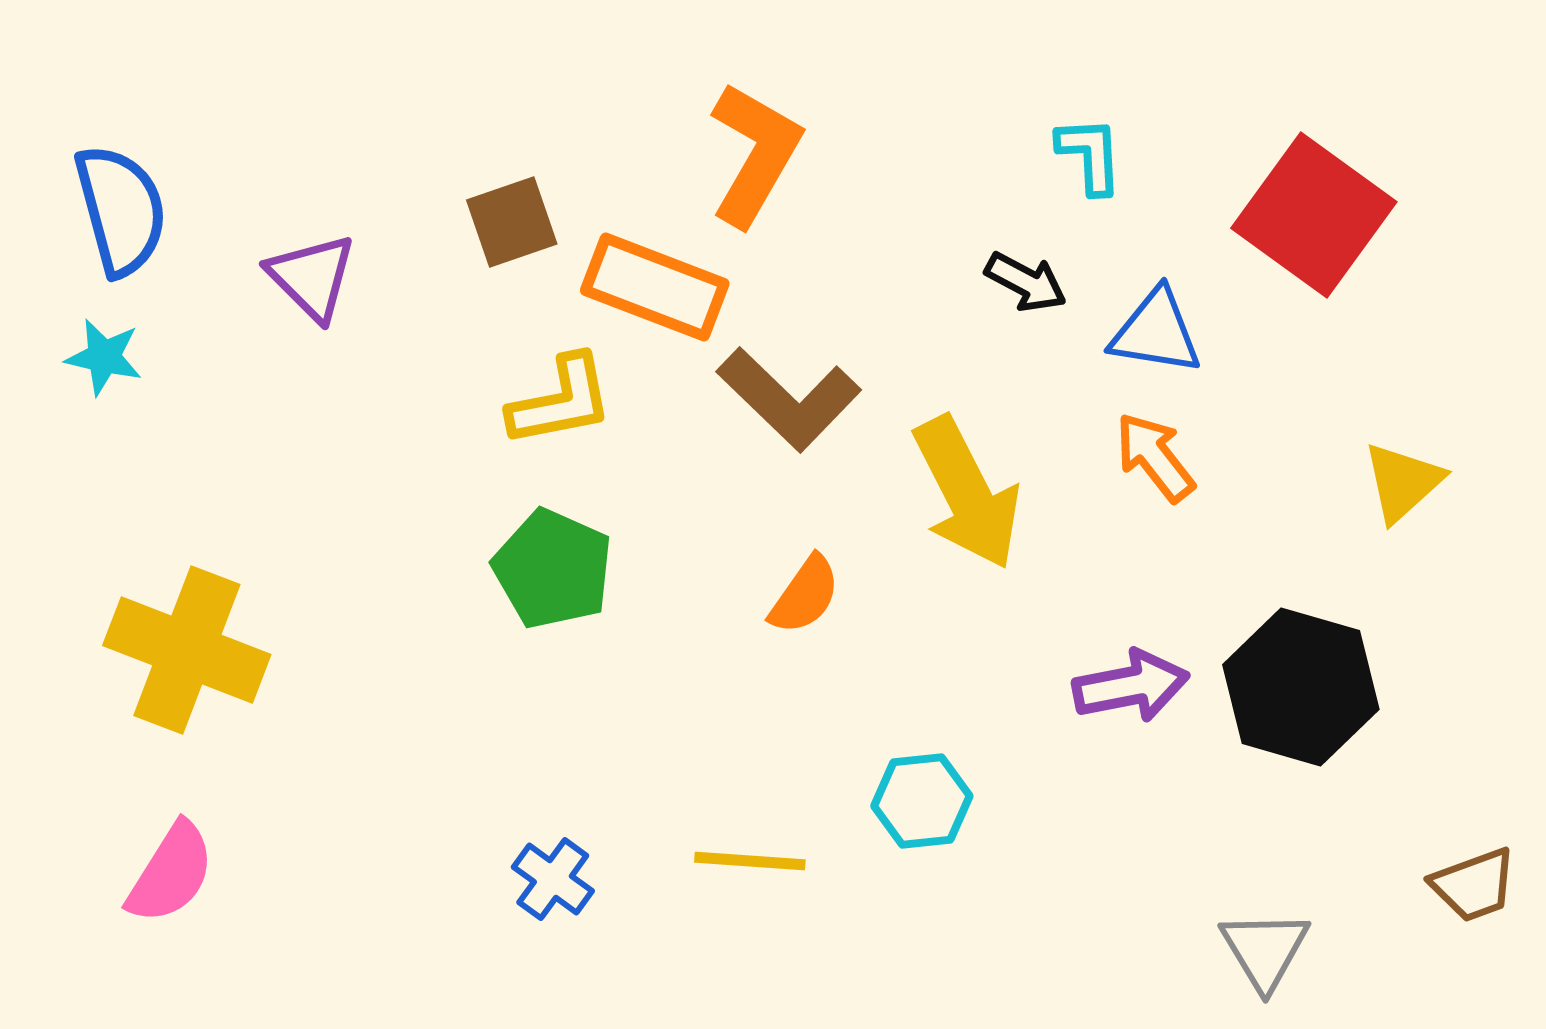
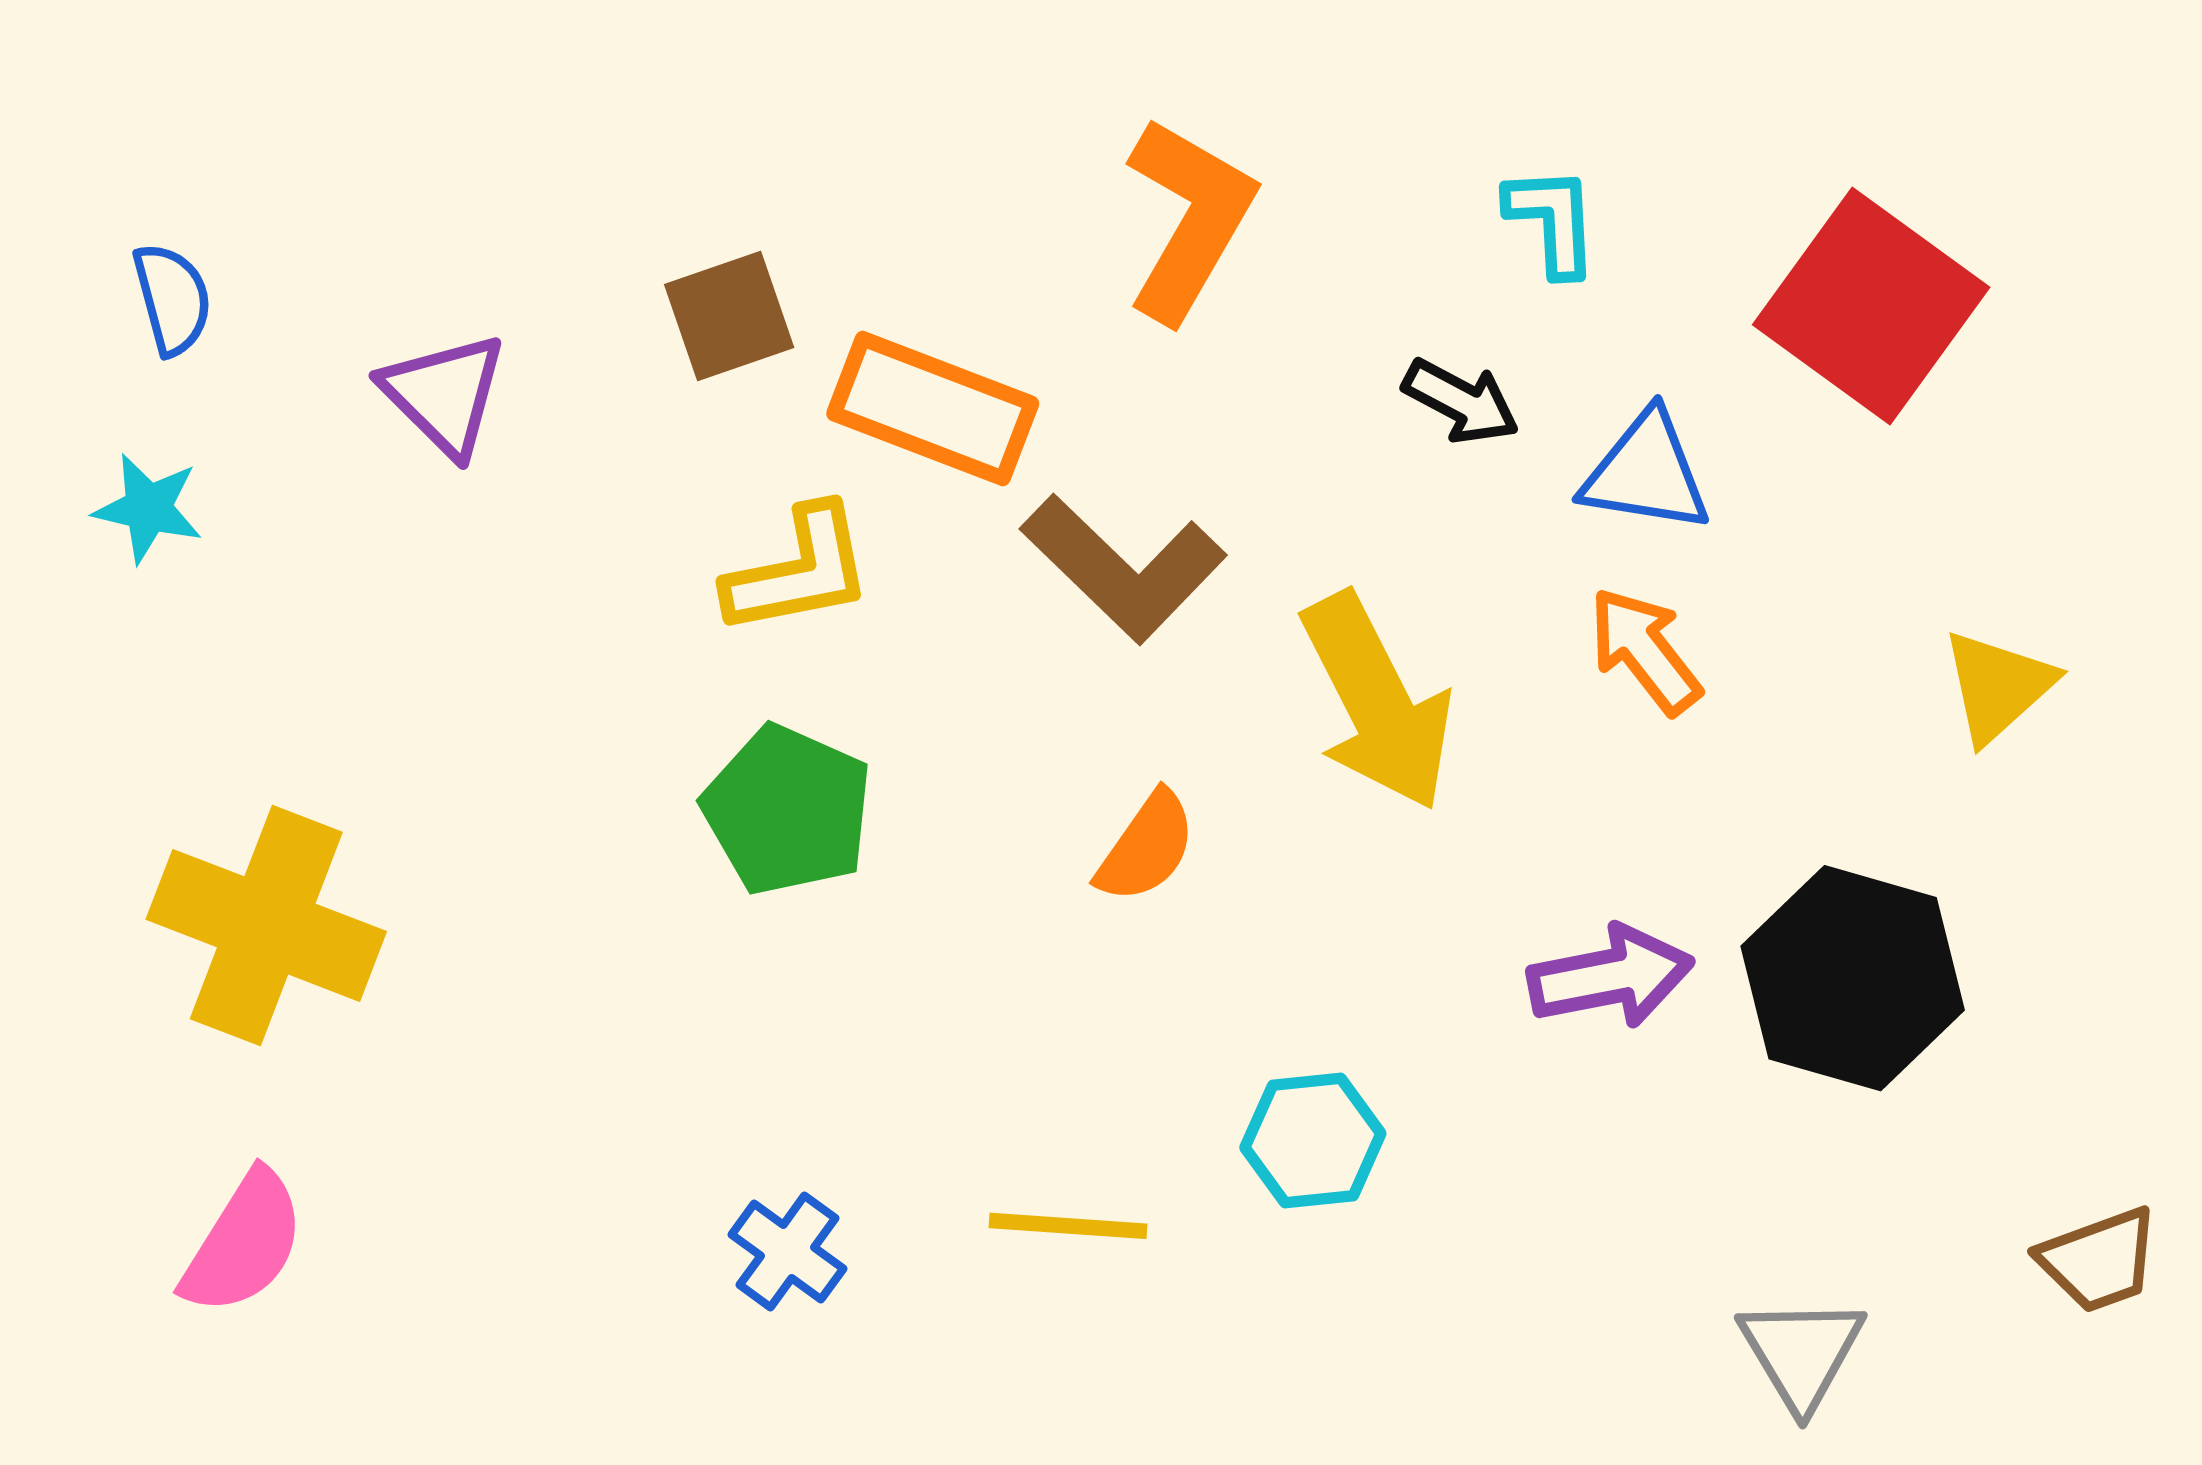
orange L-shape: (755, 154) -> (1189, 219), moved
blue semicircle: (121, 210) -> (172, 299), size x0.6

